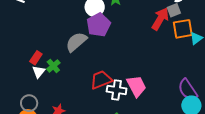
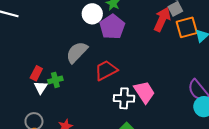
purple pentagon: (98, 25) -> (112, 27), moved
green cross: (53, 66) -> (55, 80), turned 32
red trapezoid: (101, 80) -> (106, 70), moved

